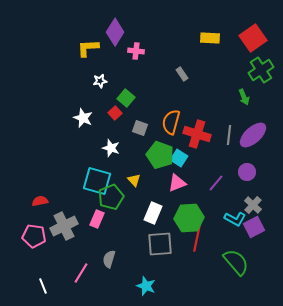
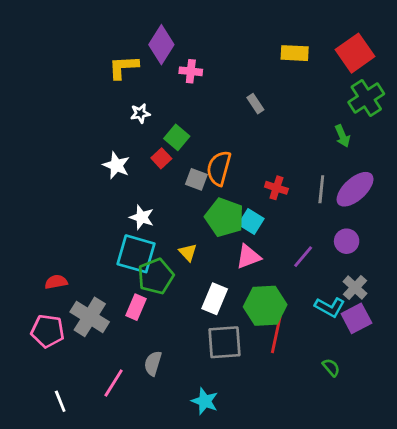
orange semicircle: (171, 122) -> (219, 168), moved
red cross: (197, 134) -> (276, 188), size x0.6
white star: (111, 148) -> (142, 217), moved
gray cross: (64, 226) -> (90, 317), turned -32
green semicircle: (236, 262) -> (331, 368), size x0.5

